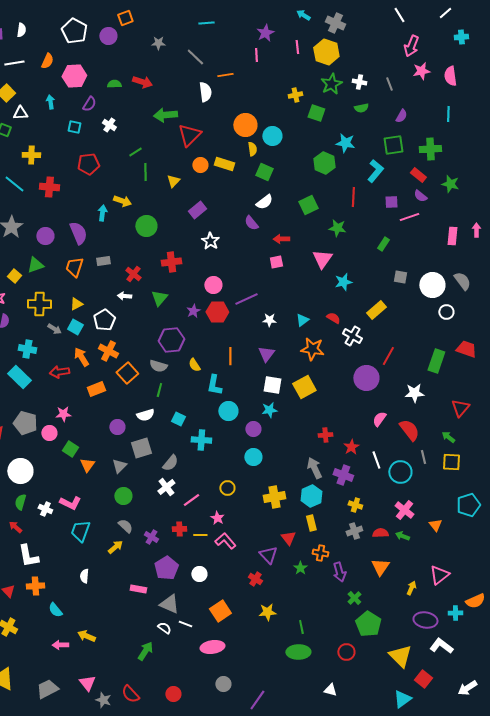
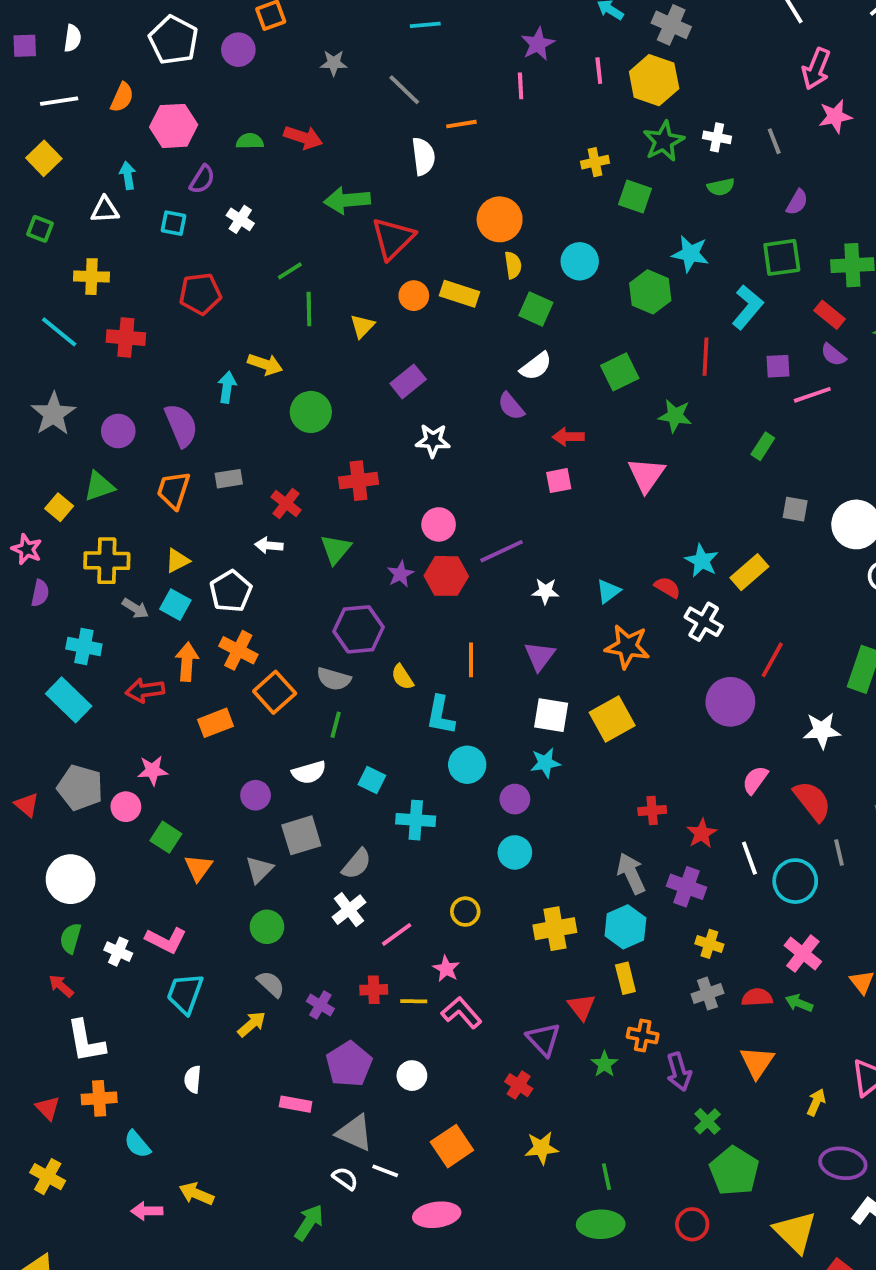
white triangle: (20, 113) -> (105, 210), moved
cyan circle: (272, 136) -> (580, 261), moved
white star: (210, 241) -> (433, 441), turned -30
cyan star: (343, 282) -> (702, 561), moved, turned -30
orange arrow: (81, 357) -> (187, 662), turned 36

